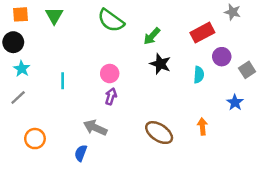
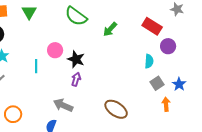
red rectangle: (202, 33) -> (152, 26), turned 60
black star: (160, 64) -> (76, 59), moved
gray square: (247, 70) -> (157, 83), moved
pink circle: (110, 74) -> (55, 50), moved
orange arrow: (202, 127) -> (166, 104), moved

